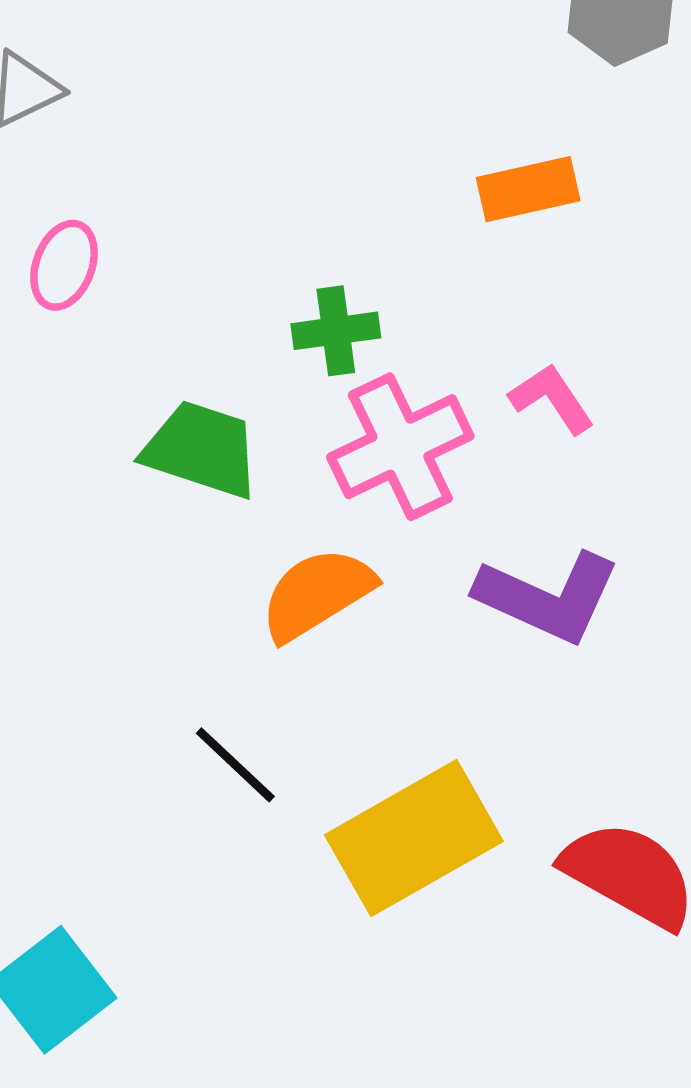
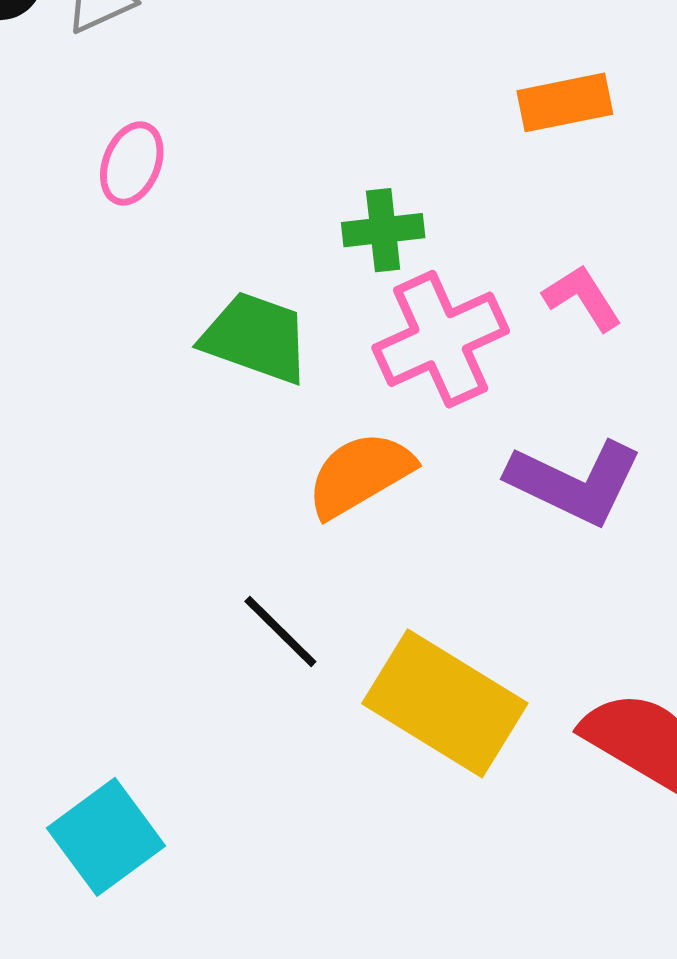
yellow rectangle: (414, 838) -> (445, 703), turned 60

